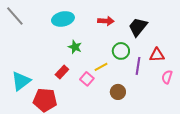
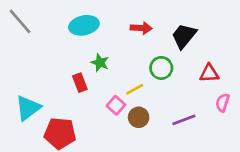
purple line: (138, 66) -> (184, 120), moved, turned 60
red rectangle: (62, 72) -> (80, 83), moved, turned -64
brown circle: (118, 92) -> (139, 117), moved

